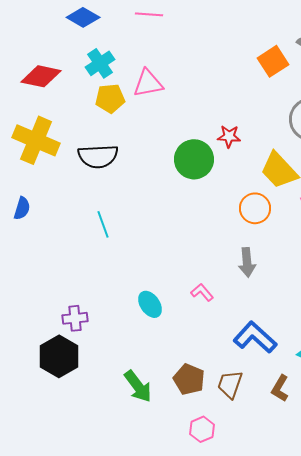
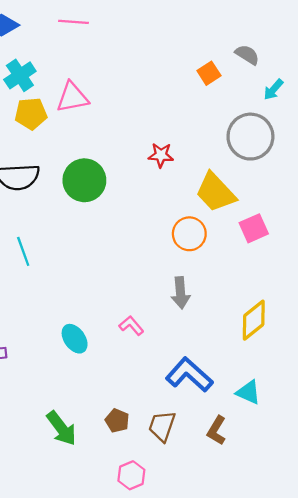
orange square: (273, 61) -> (209, 73), size x0.7
green circle: (194, 159) -> (84, 180), moved
brown pentagon: (189, 379) -> (117, 421), size x0.7

